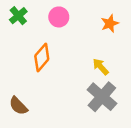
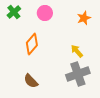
gray cross: (102, 97) -> (78, 74), turned 30
brown semicircle: (18, 106) -> (31, 81), moved

